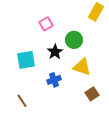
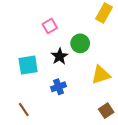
yellow triangle: (82, 67) -> (101, 75), moved, turned -36
brown square: (92, 94) -> (106, 111), moved

